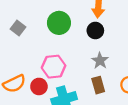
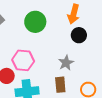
black circle: (95, 31) -> (79, 35), moved

